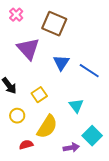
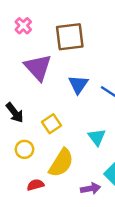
brown square: (54, 24) -> (70, 37), turned -30

